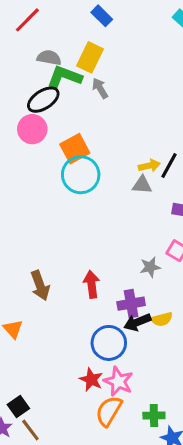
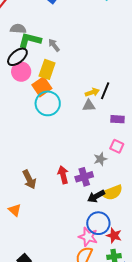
yellow rectangle: (90, 57) -> (47, 69), moved
pink circle: (32, 129) -> (21, 72), moved
purple cross: (131, 304) -> (84, 177), moved
yellow semicircle: (162, 319) -> (112, 193), size x1.5
blue circle: (109, 343) -> (98, 223), moved
red star: (91, 380) -> (114, 235), moved

